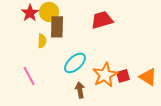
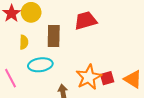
brown rectangle: (57, 27) -> (54, 36), moved
cyan ellipse: (75, 63) -> (40, 65), moved, turned 35

